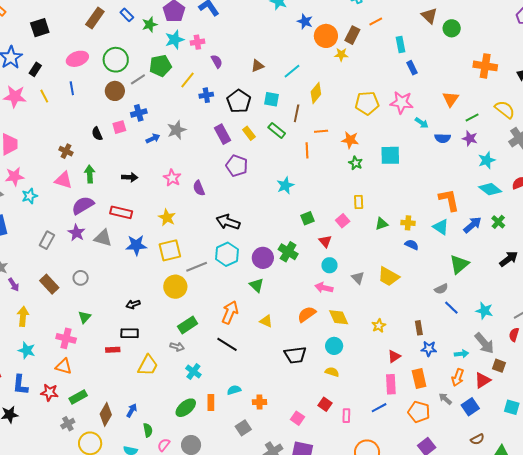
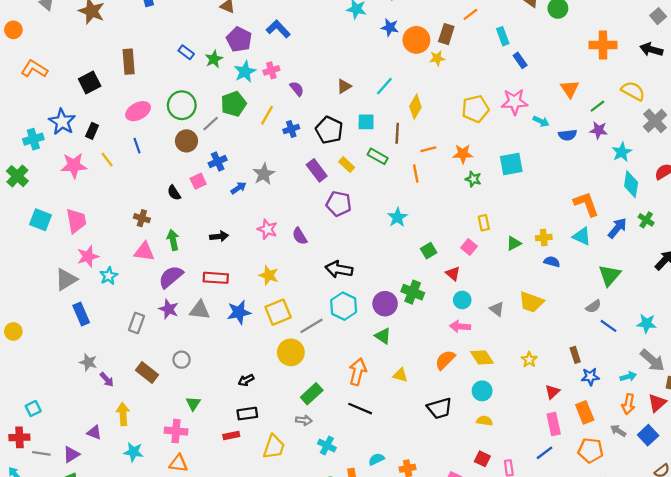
brown rectangle: (95, 18) -> (129, 62), moved, turned -30
cyan diamond: (490, 189) -> (631, 184), turned 70

